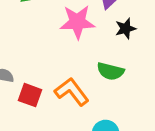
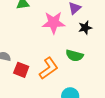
orange L-shape: (72, 92) -> (49, 68), turned 90

